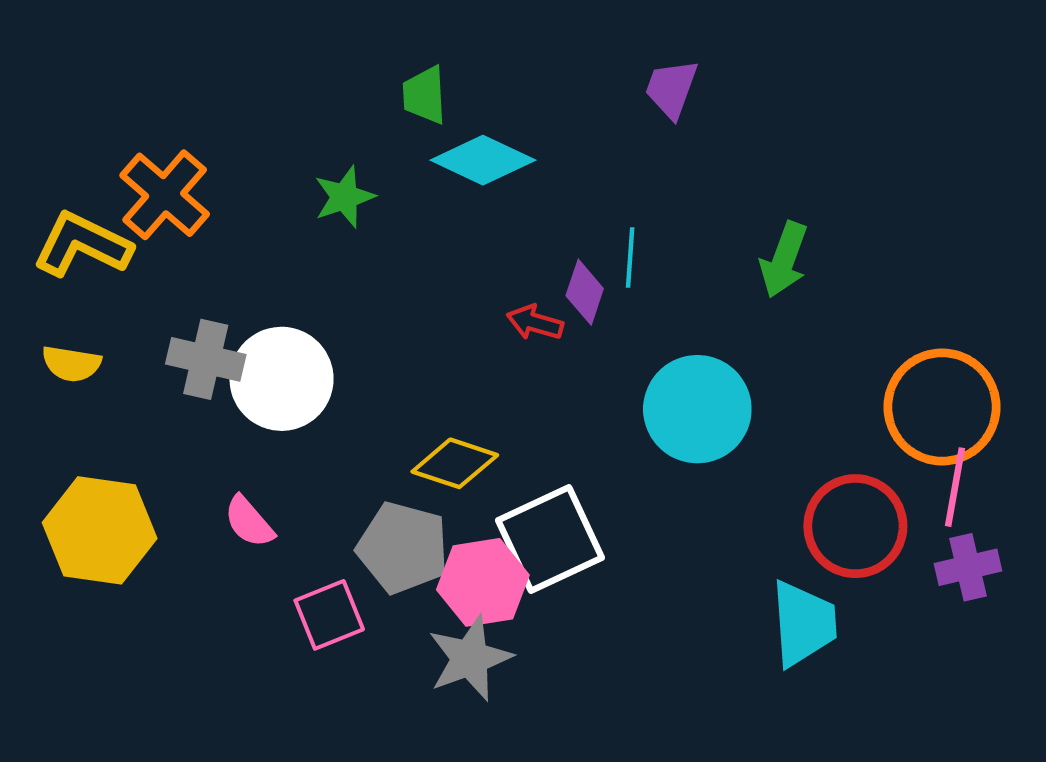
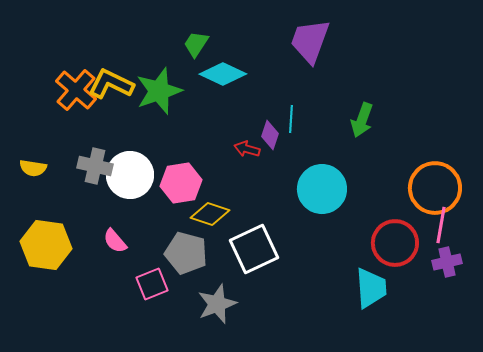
purple trapezoid: (671, 89) -> (310, 41), size x1.6
green trapezoid: (424, 95) -> (196, 44), turned 36
green star: (344, 197) -> (159, 91), size x1.6
yellow L-shape: (82, 245) -> (111, 84), moved
pink hexagon: (483, 582) -> (181, 183), moved

